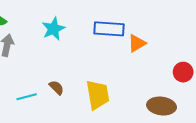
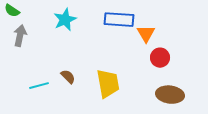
orange triangle: (137, 43) -> (146, 34), turned -30
red circle: (183, 72) -> (160, 58), moved

